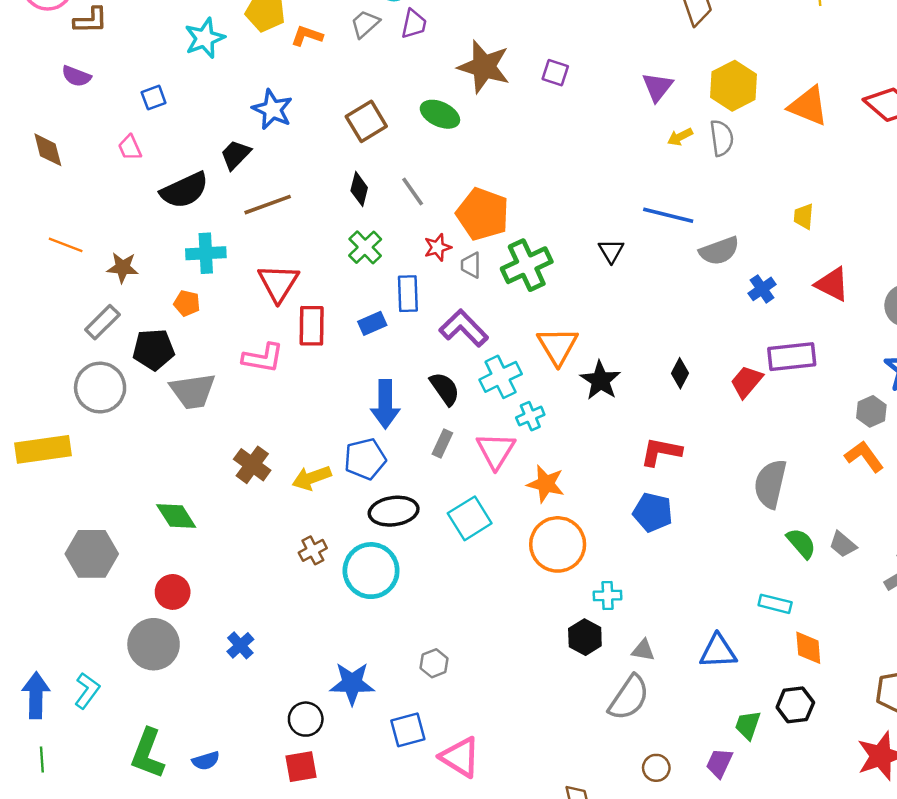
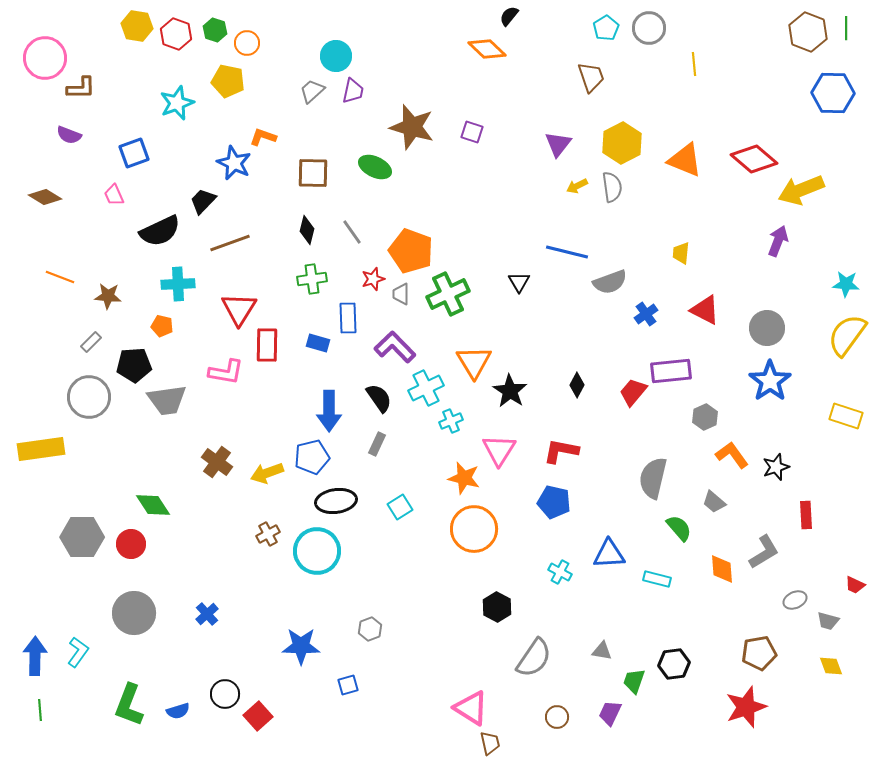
orange L-shape: (307, 36) -> (263, 137), moved
blue square: (154, 98) -> (134, 153), size x1.4
brown square: (366, 121) -> (313, 173), turned 32
brown diamond: (48, 150) -> (45, 197), turned -44
green cross: (365, 247) -> (312, 279), turned 36
gray rectangle: (102, 322) -> (91, 342), size x0.7
blue rectangle: (372, 323) -> (318, 343), turned 40
gray hexagon: (871, 411) -> (705, 417), moved
pink triangle: (496, 451) -> (499, 450), moved
cyan square: (470, 518) -> (400, 507), size x0.7
gray trapezoid: (843, 544) -> (714, 502), moved
red circle: (173, 592) -> (131, 544), moved
cyan cross: (608, 596) -> (560, 572), moved, turned 30
orange diamond: (808, 648) -> (722, 569), moved
gray triangle: (643, 650) -> (602, 651), moved
blue triangle: (718, 651) -> (609, 554), moved
black circle: (306, 719) -> (225, 694), moved
blue square: (408, 730) -> (348, 685), size x0.7
pink triangle: (460, 757) -> (471, 708), moved
red square: (301, 767) -> (258, 716), turned -32

